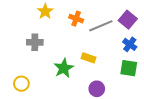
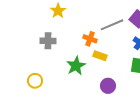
orange cross: (76, 19) -> (90, 39), moved

